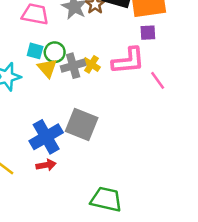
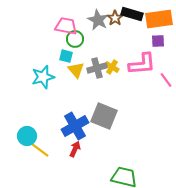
green circle: (55, 52) -> (75, 39), moved
red arrow: (46, 165) -> (75, 149), turned -56

